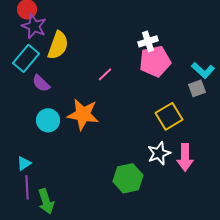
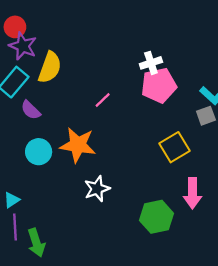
white star: (159, 153) -> (97, 189), moved
green hexagon: (128, 178) -> (157, 217), moved

